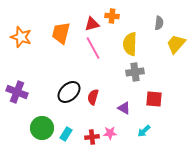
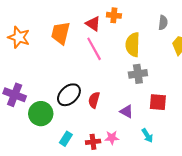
red triangle: (92, 24) -> (93, 24), turned 49
green circle: (42, 128) -> (41, 114), moved
cyan arrow: (144, 131) -> (147, 136), turned -80

